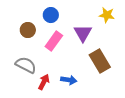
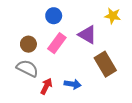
brown circle: (28, 30) -> (28, 44), moved
purple triangle: (83, 33) -> (87, 35), turned -30

